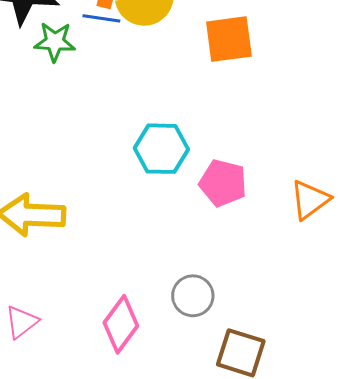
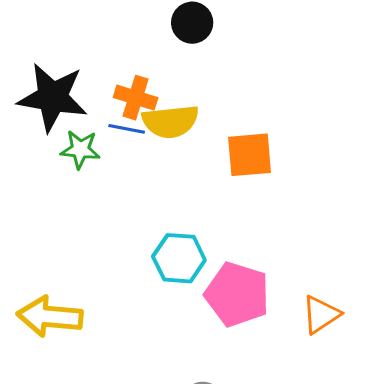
pink pentagon: (223, 183) -> (237, 294), size x1.4

